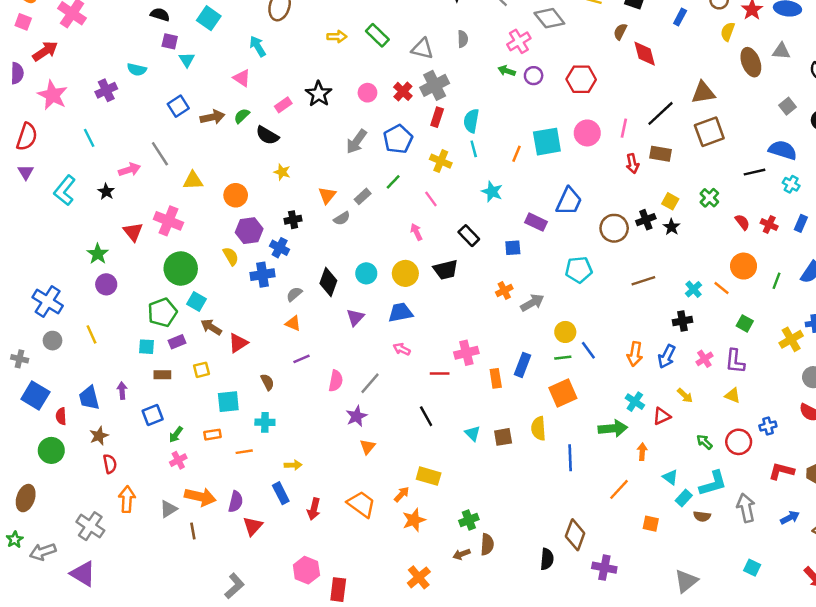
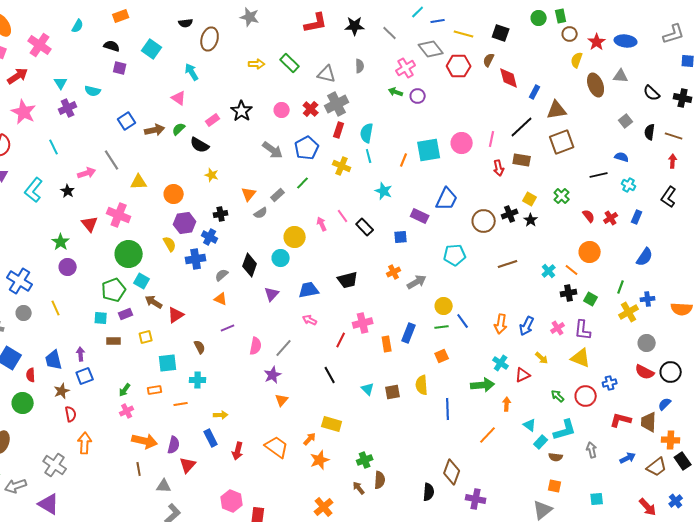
blue rectangle: (680, 17) -> (535, 92), moved
cyan triangle: (187, 60) -> (61, 83), moved
red hexagon: (581, 79) -> (459, 66), moved
gray arrow: (357, 142) -> (273, 150), turned -90
blue semicircle: (783, 150) -> (622, 157), size x0.6
pink line: (431, 199) -> (343, 216), moved
red cross: (769, 225) -> (611, 218), turned 32
black trapezoid: (446, 270) -> (348, 280), moved
yellow circle: (405, 273) -> (295, 237), moved
green line: (776, 281) -> (621, 287), moved
black cross: (682, 321) -> (569, 293), moved
red line: (440, 373) -> (341, 340), turned -63
orange square: (563, 393) -> (442, 356), size x0.6
yellow triangle: (733, 395) -> (581, 358), size x1.5
blue square: (153, 415) -> (85, 376), moved
gray arrow: (746, 508) -> (592, 450), size x0.7
gray triangle: (168, 509) -> (164, 486), moved, turned 35
orange square: (651, 524) -> (555, 486), moved
brown arrow: (461, 554) -> (359, 488), turned 72
cyan square: (752, 568) -> (597, 499), turned -32

